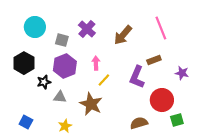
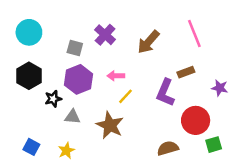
cyan circle: (35, 27) -> (29, 32), moved
pink arrow: (96, 63) -> (116, 76), turned -88
yellow star: (65, 126) -> (66, 151), moved

